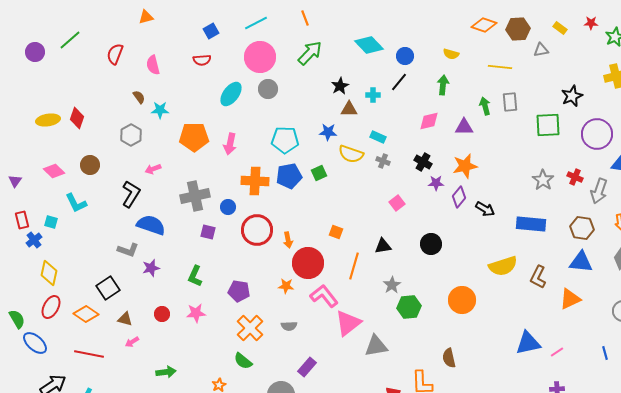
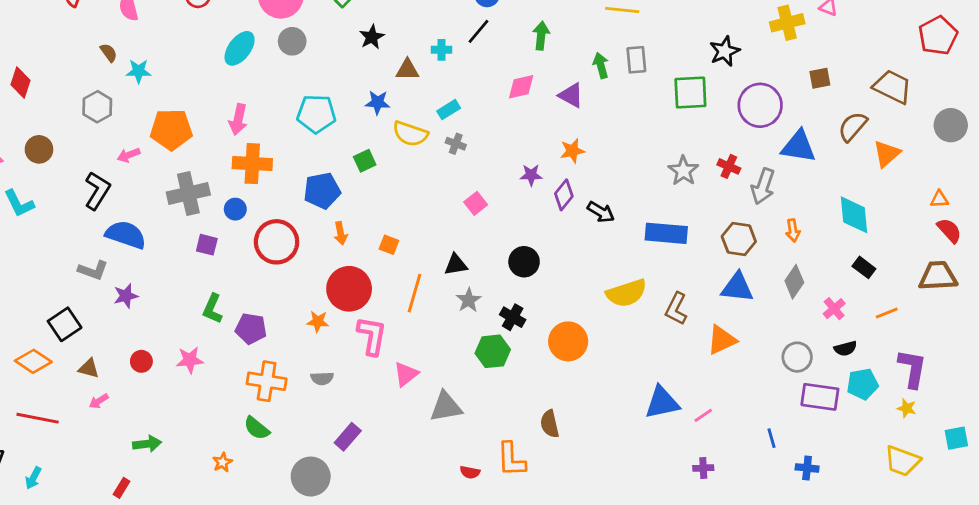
black star: (340, 86) -> (372, 37), moved
purple triangle: (464, 127) -> (571, 95), turned 30
orange pentagon: (194, 137) -> (171, 129), moved
cyan rectangle: (378, 137) -> (449, 110), turned -56
black cross: (423, 162) -> (513, 317), moved
orange star: (465, 166) -> (572, 151), size x0.7
blue pentagon: (289, 176) -> (322, 191), moved
orange cross: (255, 181) -> (252, 164), moved
orange arrow: (288, 240) -> (341, 233), moved
green L-shape: (195, 276) -> (213, 309), moved
gray star: (392, 285) -> (469, 300), moved
pink L-shape: (324, 296) -> (372, 336), turned 48
pink triangle: (348, 323) -> (406, 374), size x0.7
orange cross: (250, 328) -> (267, 381), turned -36
blue line: (605, 353) -> (772, 438), moved

